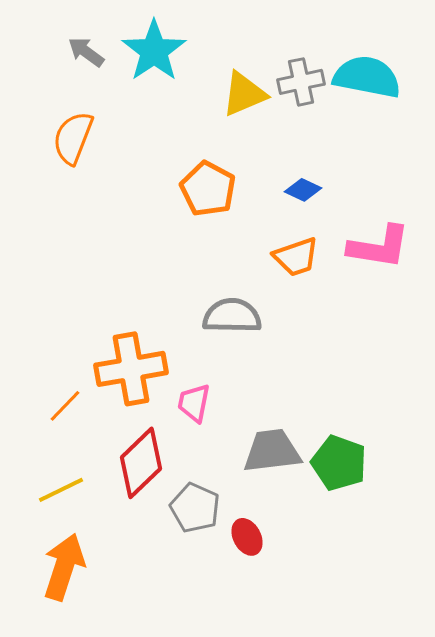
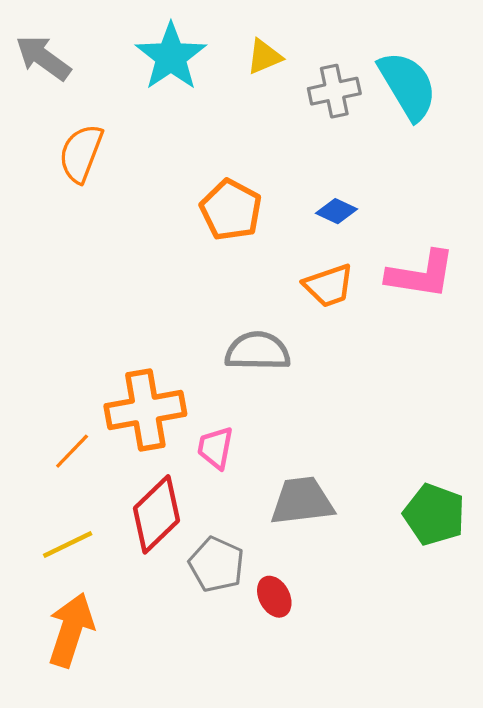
gray arrow: (86, 52) -> (43, 58), moved, size x1.4
cyan semicircle: (367, 77) -> (408, 86), turned 48
yellow triangle: (244, 94) -> (264, 57), moved, size x0.7
green pentagon: (339, 463) -> (434, 514), moved

